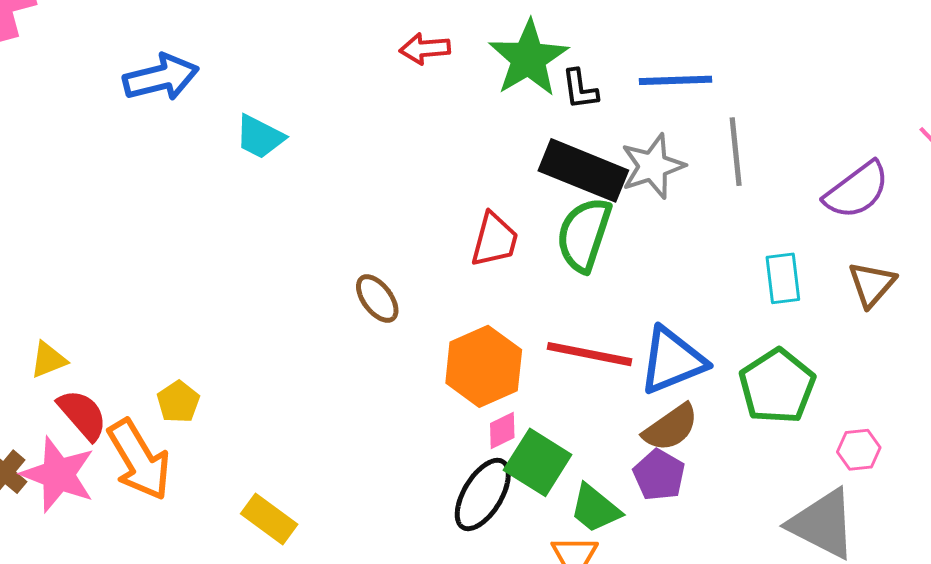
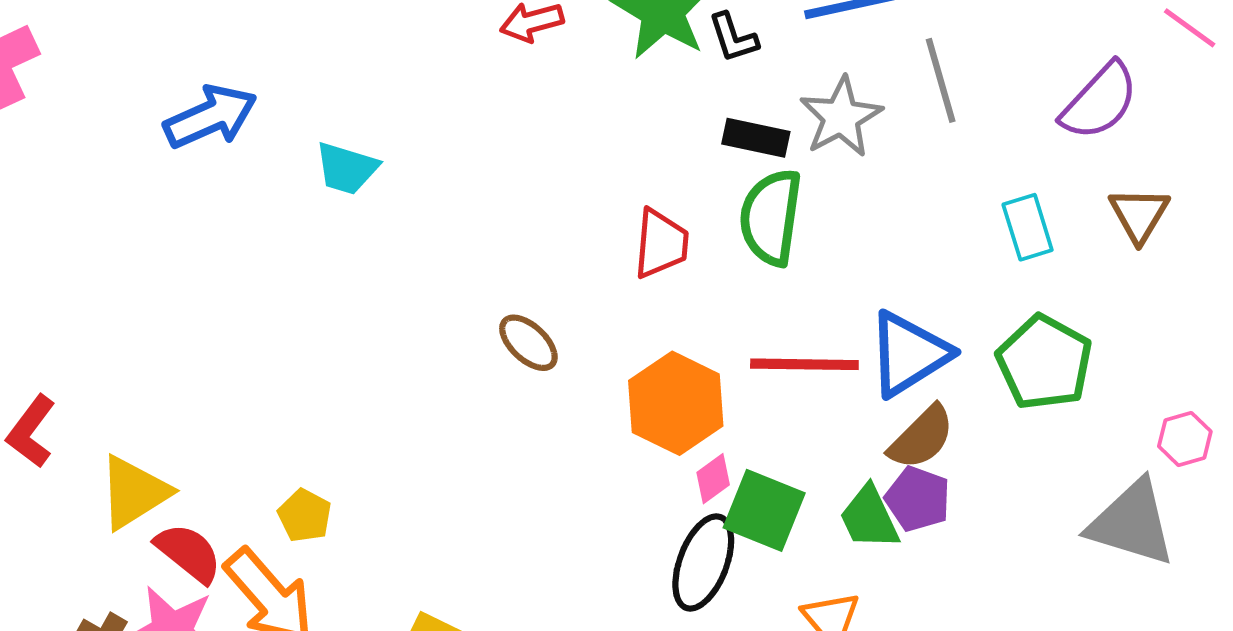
black rectangle: (583, 170) -> (756, 138), size x0.6
yellow triangle: (48, 360) -> (134, 492), size x1.6
pink hexagon: (859, 450) -> (1185, 439), moved
green trapezoid: (595, 509) -> (869, 518), moved, turned 36

